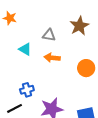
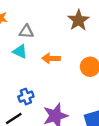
gray triangle: (49, 35) -> (26, 32), moved

